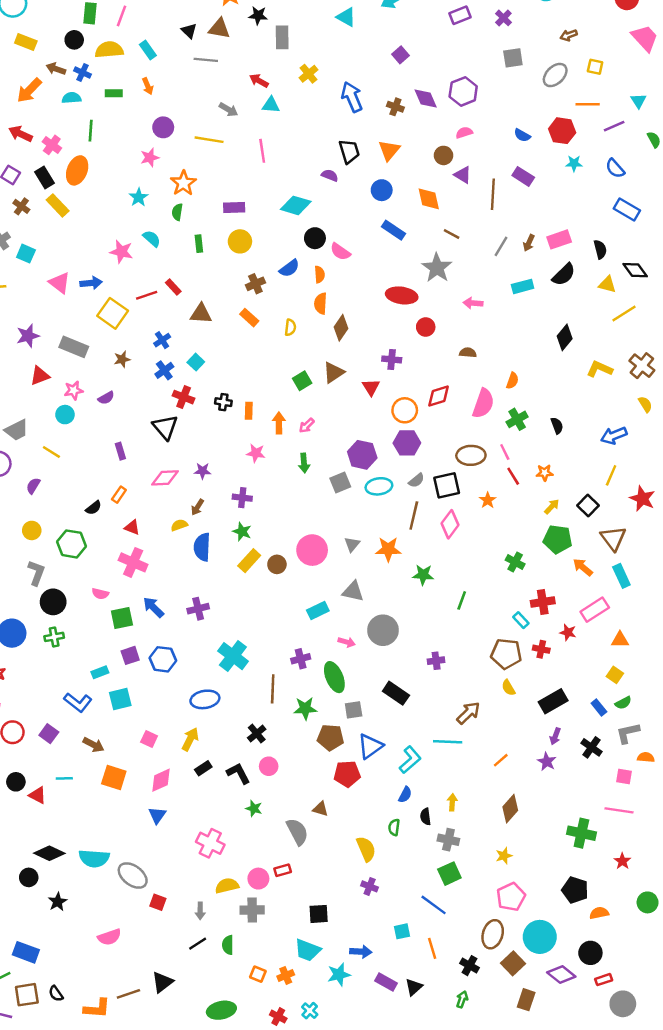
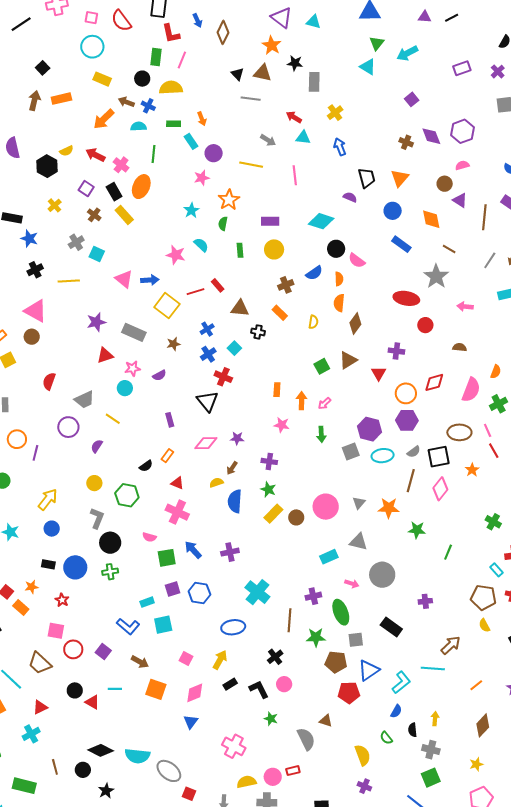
cyan rectangle: (148, 50) -> (191, 141), moved
blue arrow: (352, 97) -> (340, 147), moved, size x0.7
black cross: (223, 402) -> (258, 332), moved
green semicircle: (394, 827) -> (386, 738), turned -48

